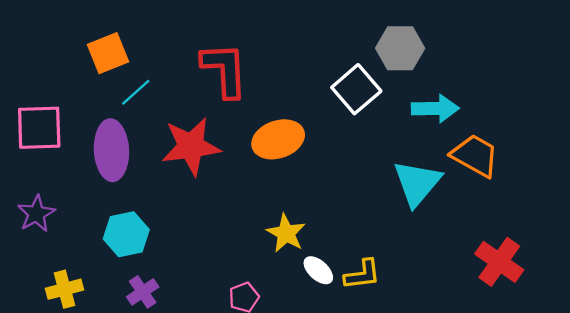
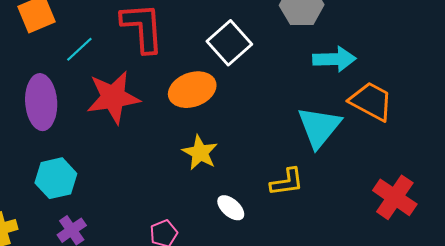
white square: (356, 89) -> (229, 43), moved
cyan line: (136, 92) -> (79, 49), moved
yellow star: (286, 233) -> (200, 153), moved
yellow L-shape: (362, 274) -> (287, 182), moved

